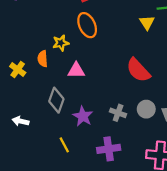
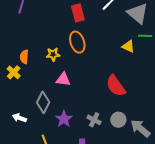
yellow triangle: (147, 23) -> (128, 46), turned -40
orange semicircle: (43, 59) -> (24, 57), moved
white arrow: (21, 121) -> (19, 118), moved

